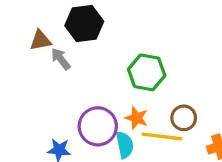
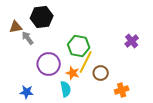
purple circle: (98, 126) -> (49, 64), moved
yellow line: (162, 136) -> (86, 62), moved, turned -70

